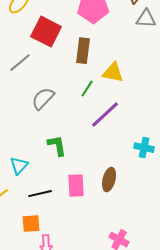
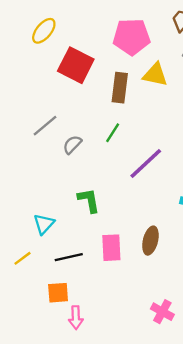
gray line: (20, 63) -> (45, 126), moved
yellow triangle: (113, 73) -> (155, 75), moved
green line: (87, 89) -> (113, 133), moved
gray semicircle: (43, 99) -> (72, 145), size x0.7

